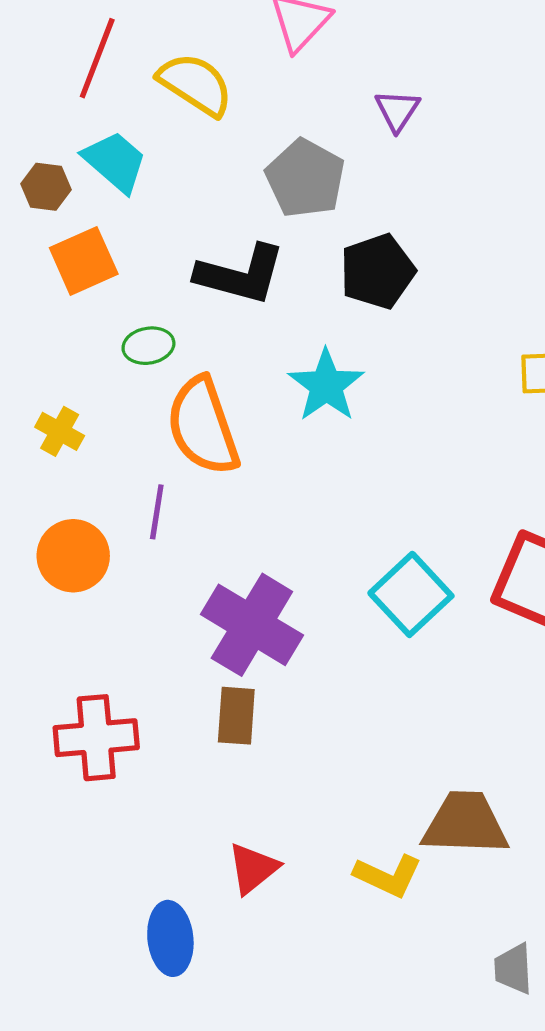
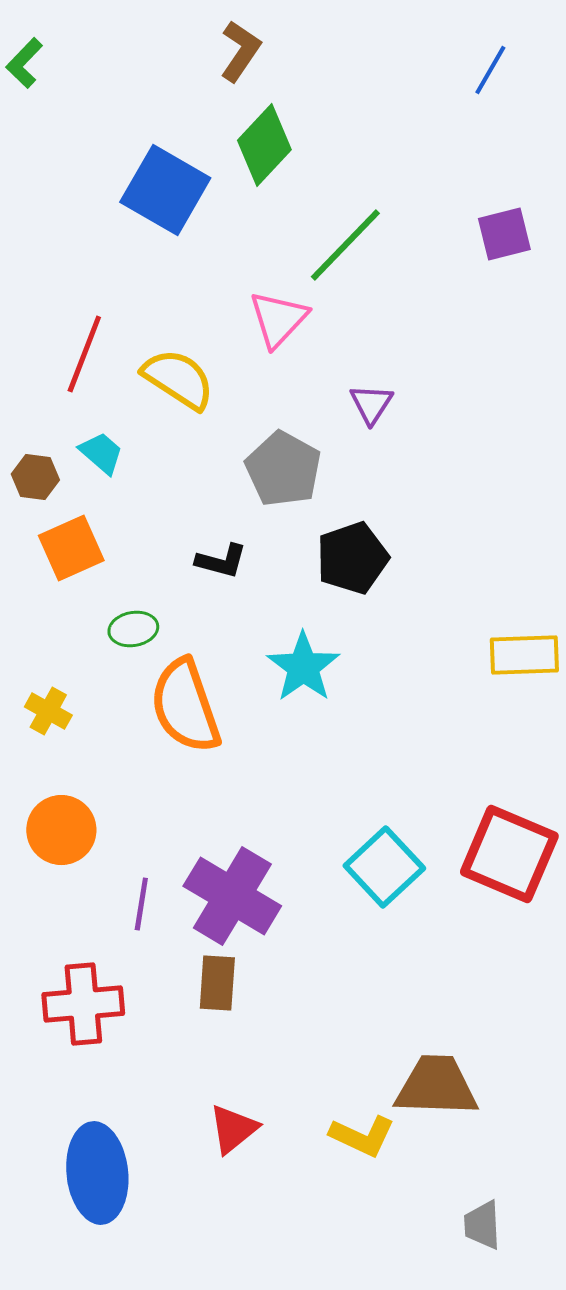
cyan trapezoid: (115, 162) -> (101, 453), size x0.7
black L-shape: (240, 275) -> (221, 561), size x0.6
purple line: (157, 512) -> (141, 904), moved
blue ellipse: (170, 938) -> (97, 1173), moved, size x1.4

